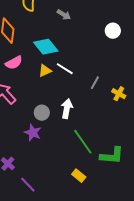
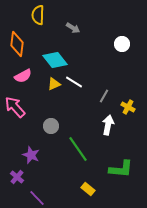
white arrow: (67, 109) -> (108, 125), moved
purple star: (33, 133) -> (31, 155), moved
green line: (83, 142) -> (78, 149), moved

